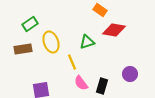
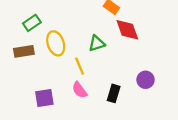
red diamond: (114, 30) -> (127, 30), turned 60
pink semicircle: (81, 83) -> (80, 90), moved

